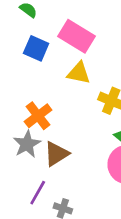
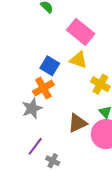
blue square: (36, 48) -> (50, 66), moved
brown triangle: (56, 154) -> (78, 123), moved

